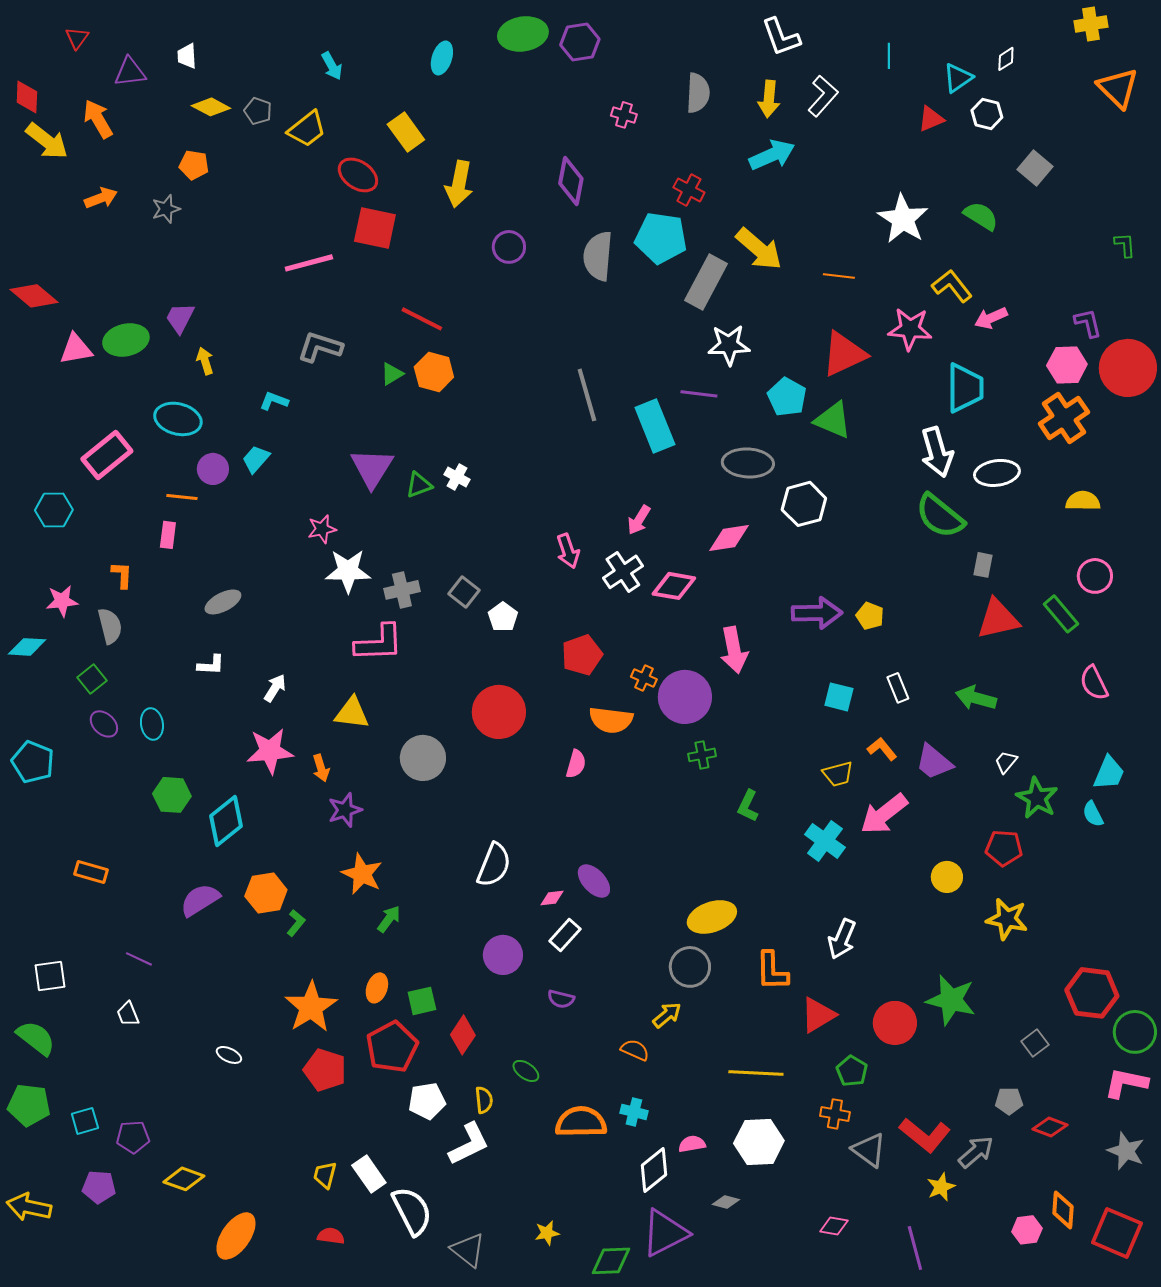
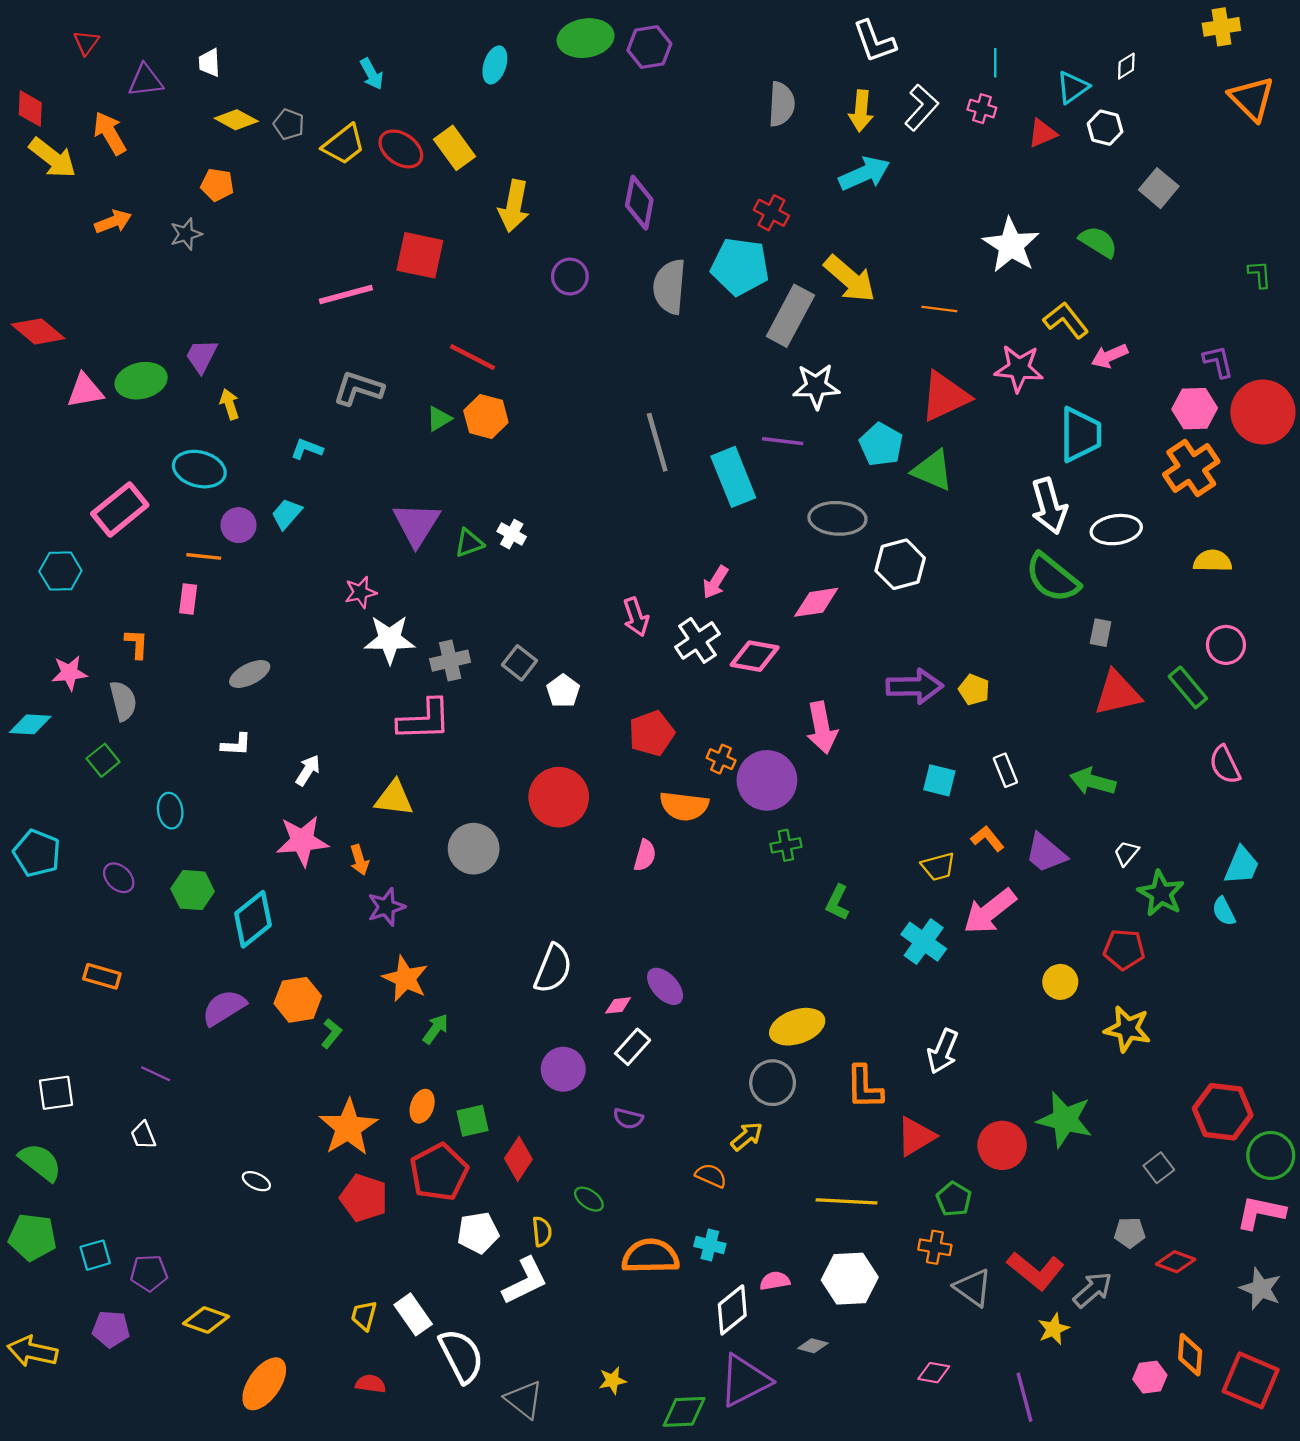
pink cross: (624, 115) -> (982, 109), moved
red ellipse: (358, 175) -> (401, 149), moved
purple ellipse: (104, 724) -> (119, 878), moved

